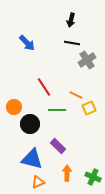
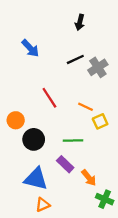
black line: (72, 43) -> (75, 59), moved, turned -35
green line: (57, 110) -> (73, 141), moved
orange arrow: (67, 173) -> (89, 178), moved, turned 140

